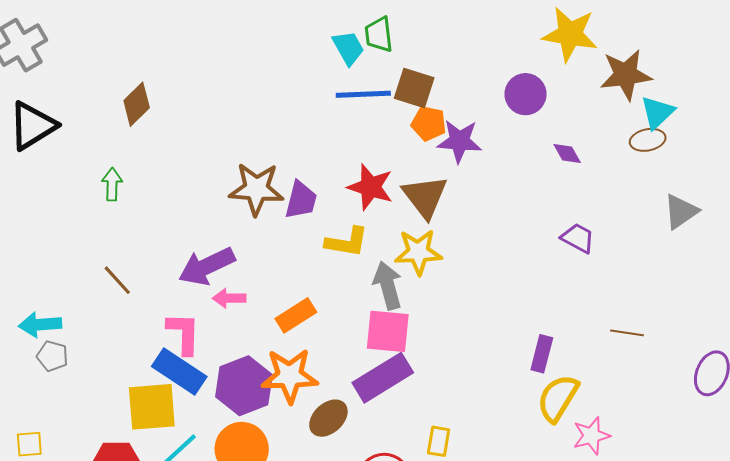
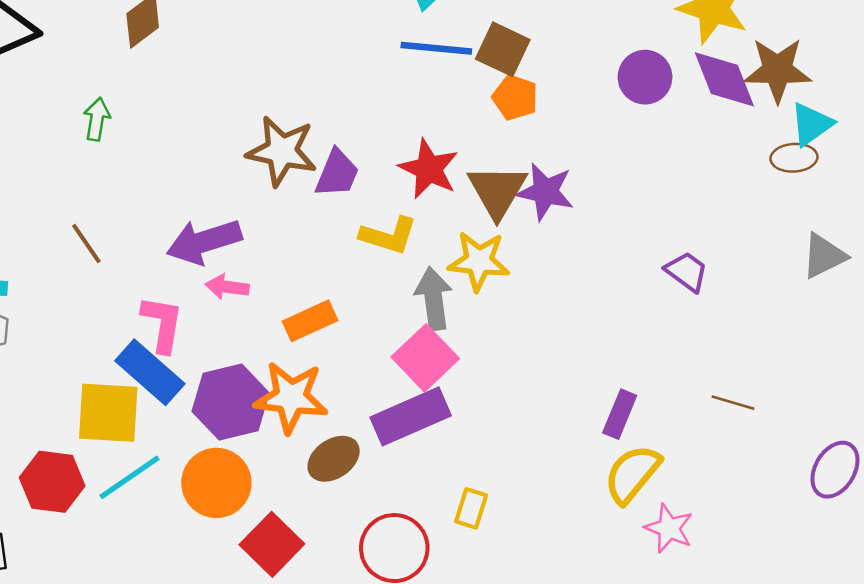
purple star: (459, 141) -> (545, 192), moved
purple diamond: (567, 153) -> (724, 79), moved, size x1.8
pink square: (388, 331) -> (425, 358), turned 33
pink star: (591, 436) -> (669, 528), turned 30

